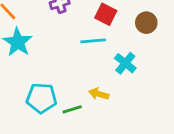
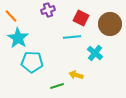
brown circle: (146, 23) -> (110, 24), size x1.5
cyan pentagon: (41, 98) -> (32, 62), moved

